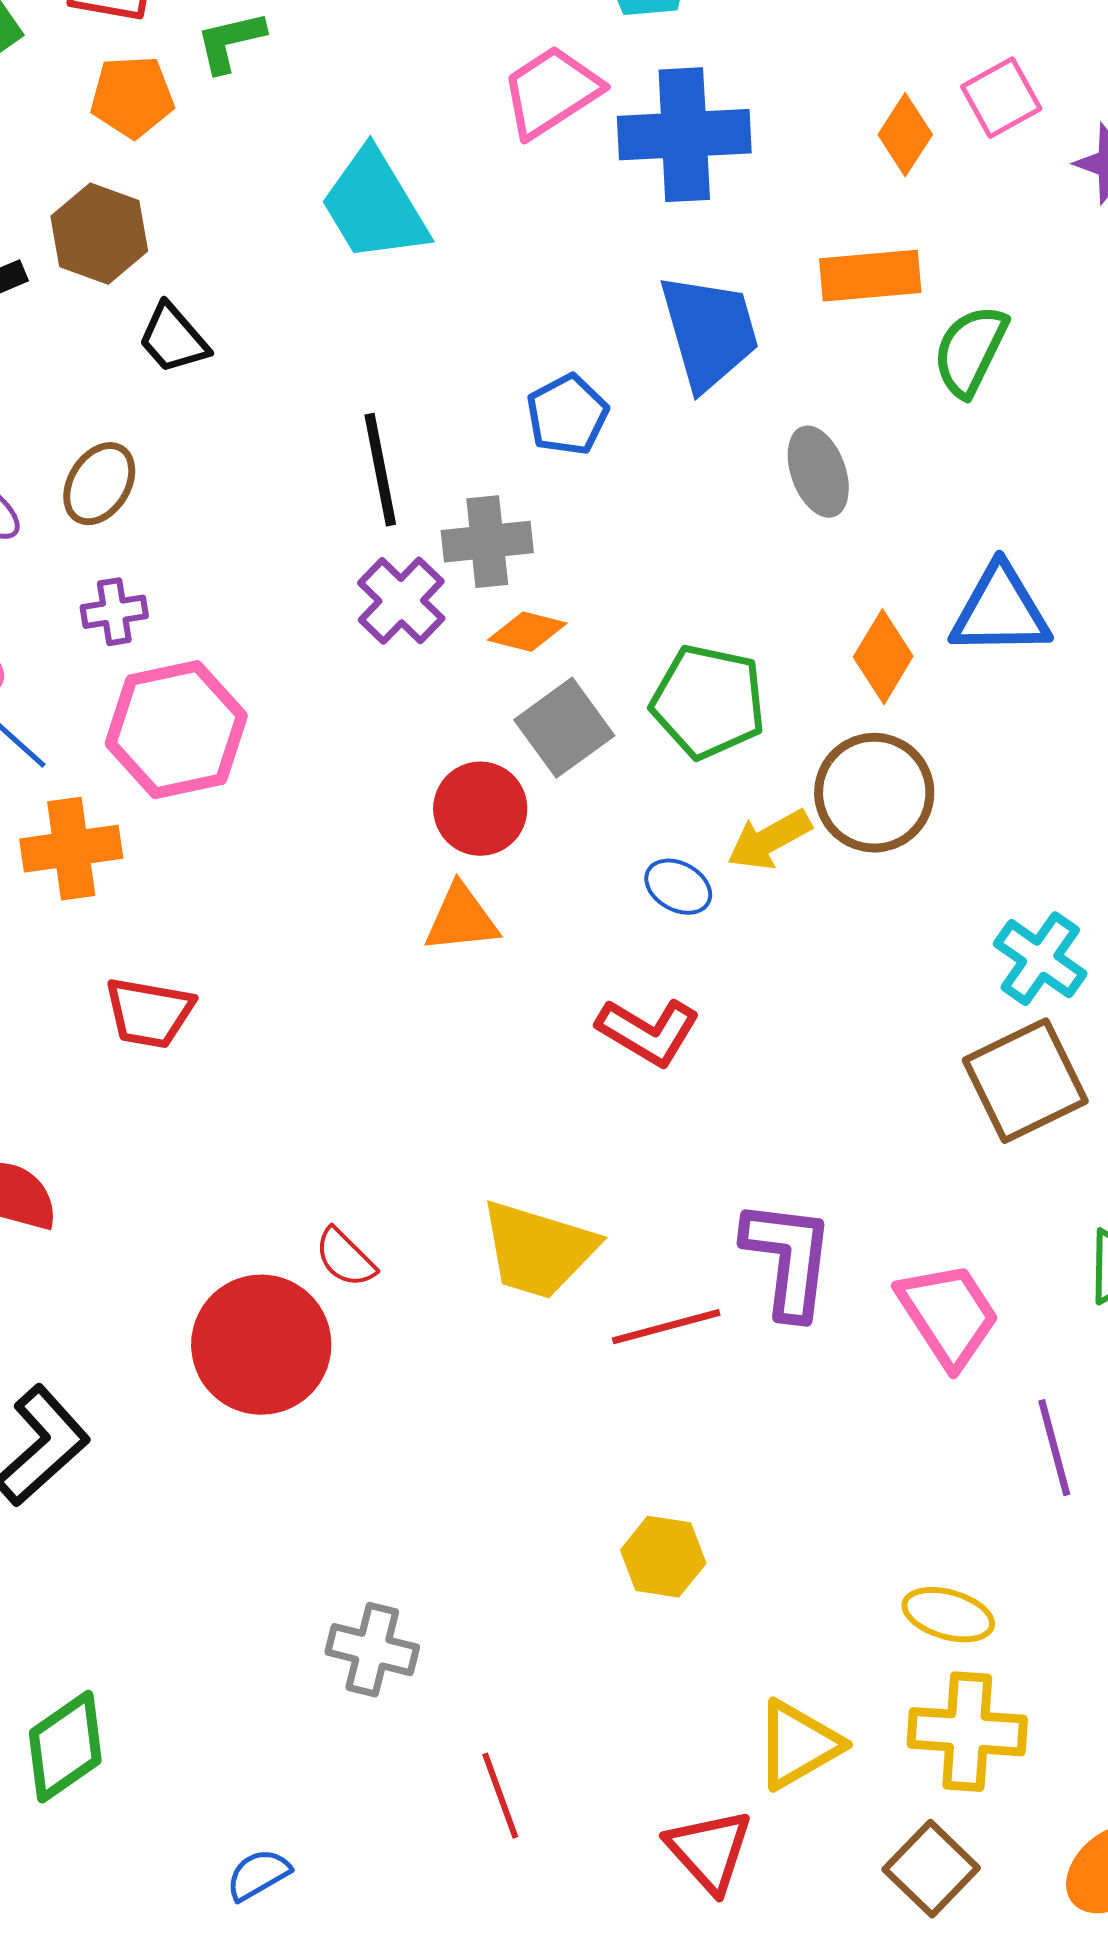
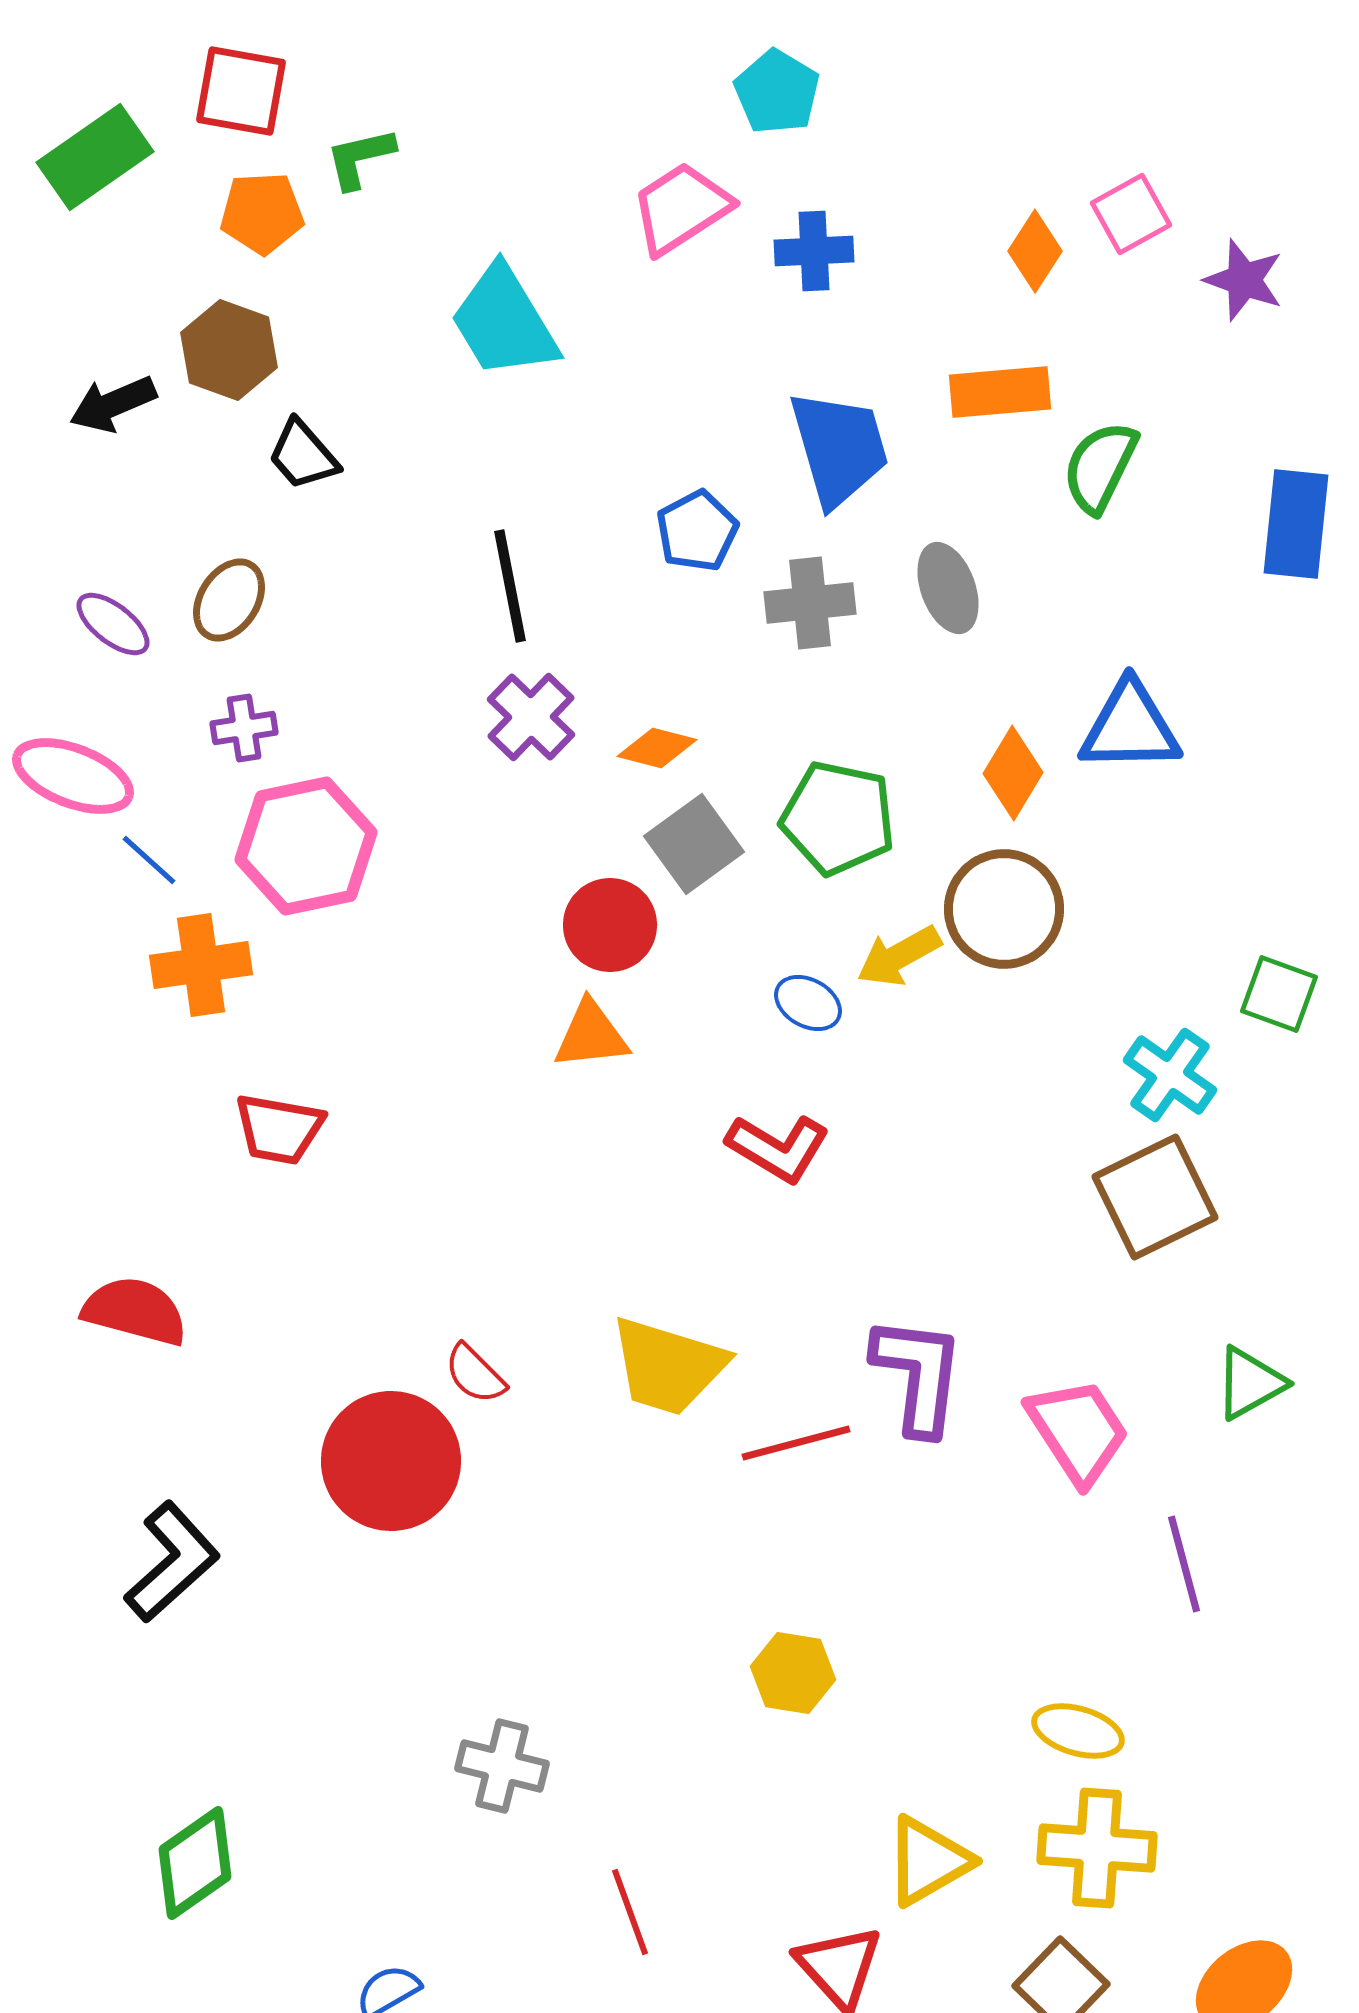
blue cross: (684, 135) -> (814, 251), size x0.6
gray cross: (487, 542) -> (810, 603), moved

